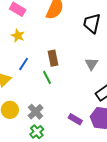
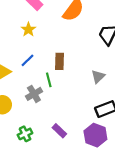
gray cross: (36, 112) -> (34, 94), moved
purple rectangle: (75, 119) -> (59, 131), moved

